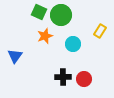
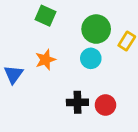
green circle: (61, 15) -> (96, 29), moved
orange star: (45, 36) -> (45, 60), moved

